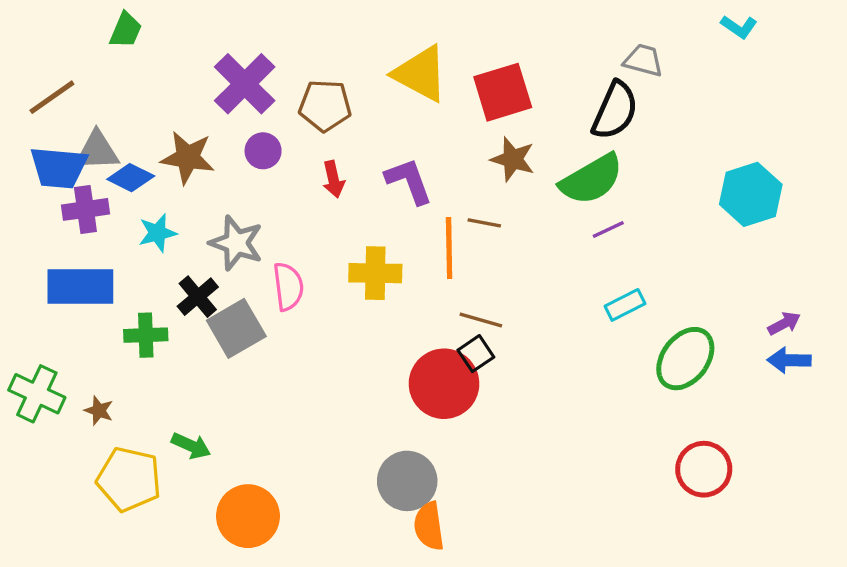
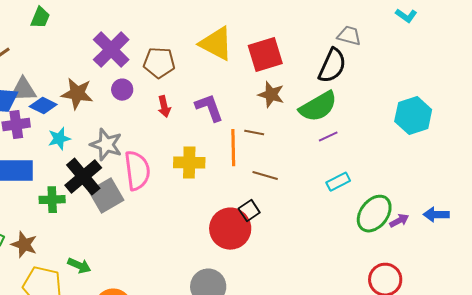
pink semicircle: (288, 287) -> (137, 171), size x1.4
black cross: (198, 297) -> (83, 177), size x1.5
brown line: (481, 320) -> (265, 176), moved
purple arrow: (784, 323) -> (399, 221), moved
brown star: (99, 411) -> (24, 245), size x1.5

